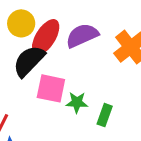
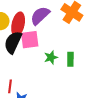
pink square: (51, 88) -> (30, 40), moved

